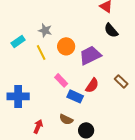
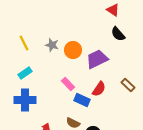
gray star: (45, 30) -> (52, 45), moved
cyan rectangle: (18, 41) -> (25, 73), moved
yellow line: (41, 52) -> (24, 43), moved

